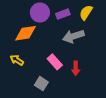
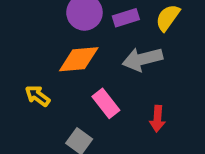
orange diamond: (25, 33) -> (79, 59), moved
red arrow: (76, 68) -> (157, 119), moved

